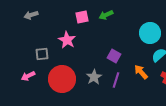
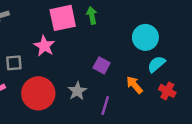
green arrow: (106, 15) -> (92, 15), turned 104
pink square: (82, 17) -> (63, 18), size x1.6
purple line: (116, 80) -> (105, 106), moved

